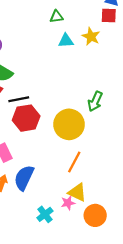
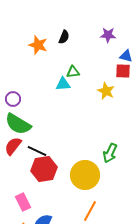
cyan triangle: (66, 41) -> (63, 84), moved
black line: (19, 99) -> (37, 151), turned 36

